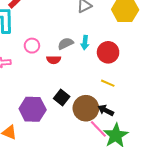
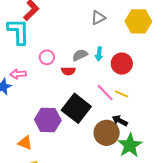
black square: (62, 98) -> (76, 108), size x1.8
brown circle: (86, 108) -> (107, 133), moved
pink line: (98, 129) -> (105, 93), moved

